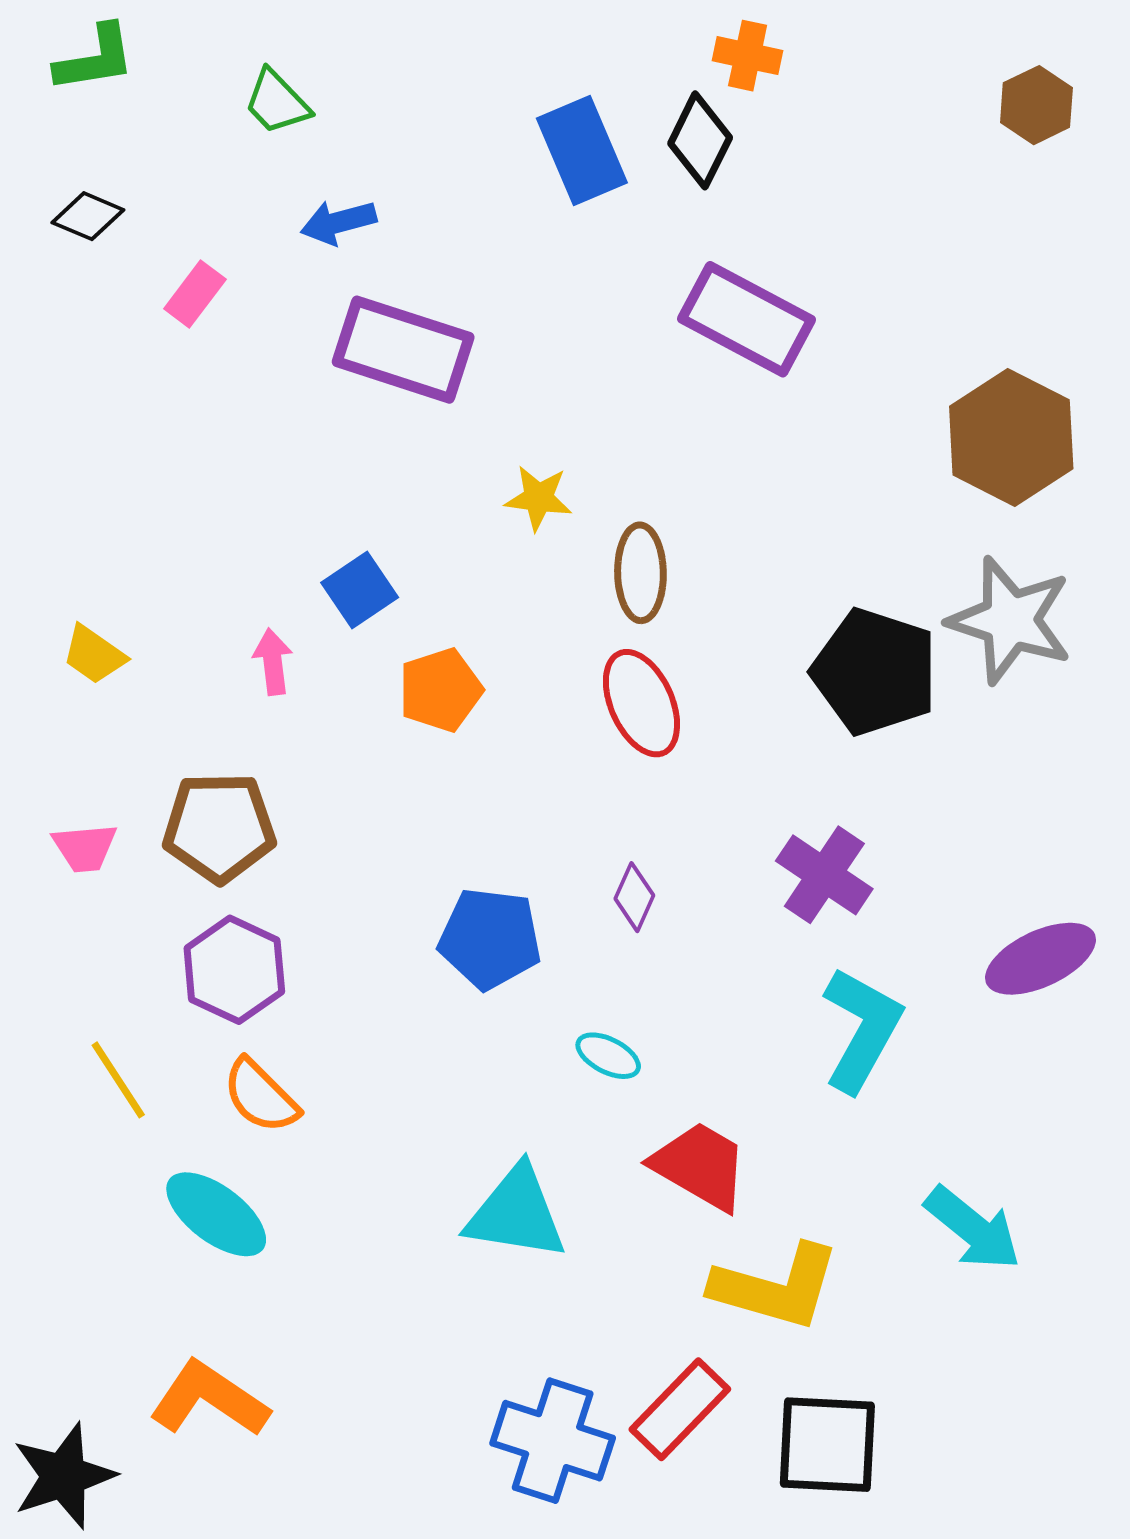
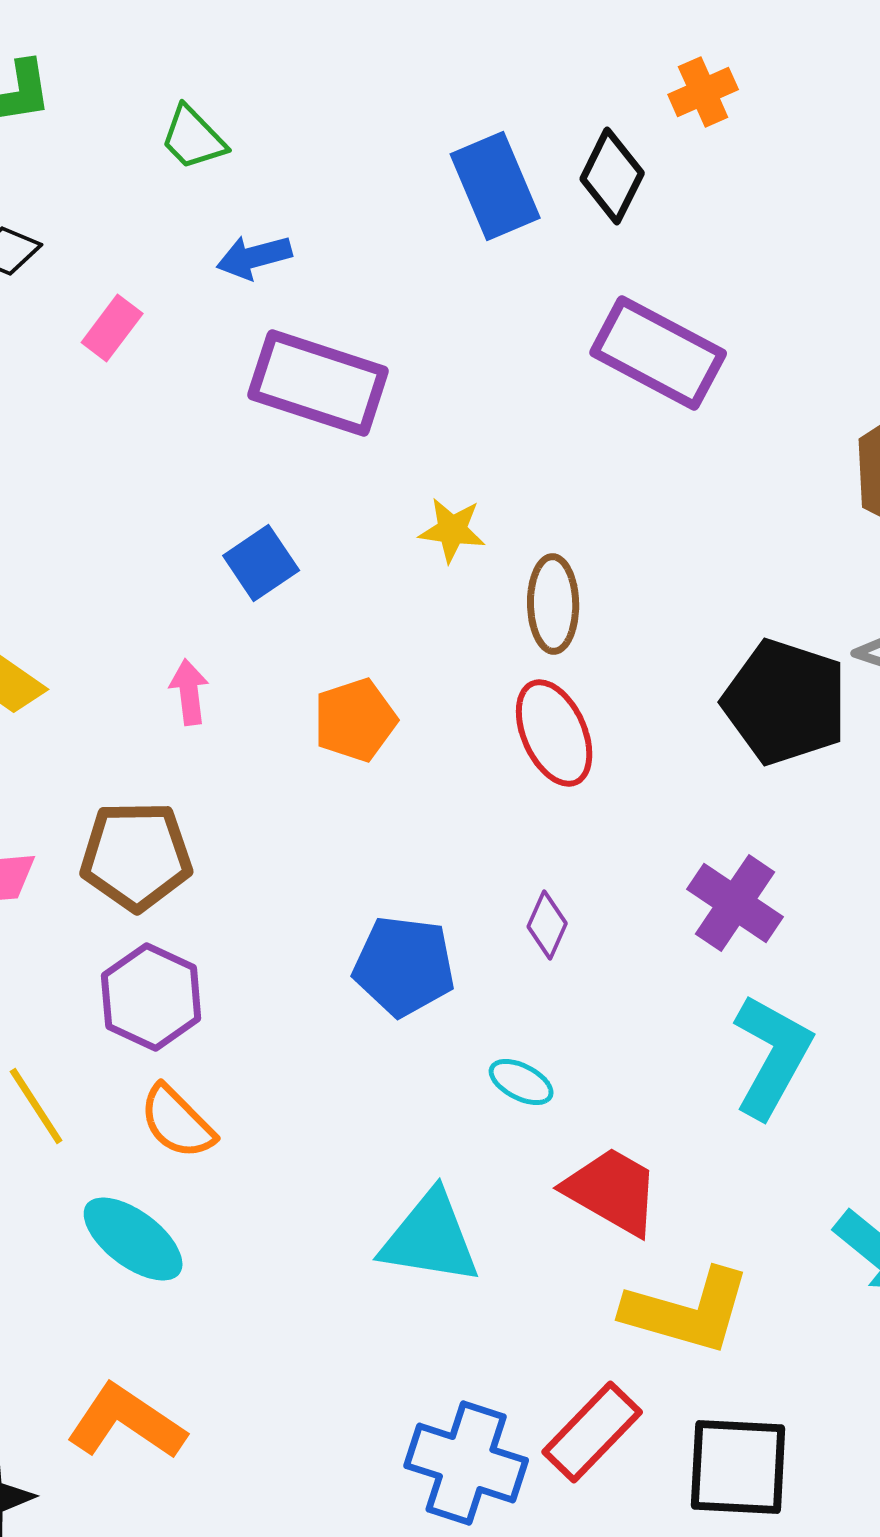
orange cross: (748, 56) -> (703, 92), moved, turned -36
blue square: (360, 590) -> (261, 563), moved

